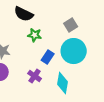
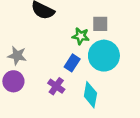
gray square: (71, 25) -> (100, 24), turned 32
green star: (35, 35) -> (81, 36), moved

